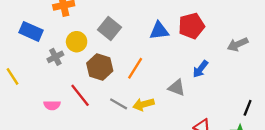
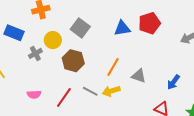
orange line: (135, 68) -> (113, 67), moved
blue arrow: (200, 69) -> (174, 82), moved
red line: (80, 95) -> (64, 97), moved, turned 75

